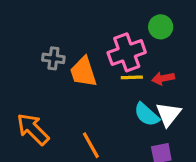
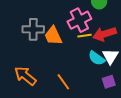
gray cross: (53, 58) -> (33, 29), size x1.5
red arrow: (163, 78) -> (104, 34), size x1.6

